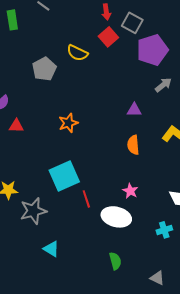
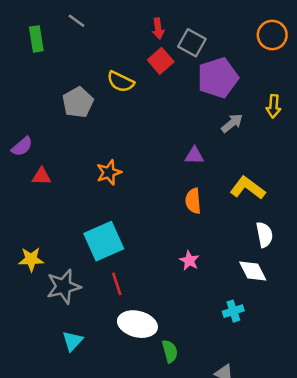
red line: (86, 199) -> (117, 284), moved
white ellipse: (116, 217) -> (137, 324), moved
cyan triangle: (51, 249) -> (73, 341), moved, turned 42

